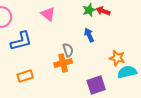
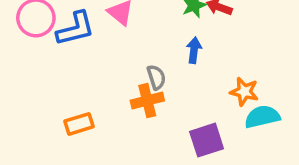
blue arrow: (89, 35) -> (194, 50), turned 32
blue L-shape: (21, 41) -> (75, 29), moved

